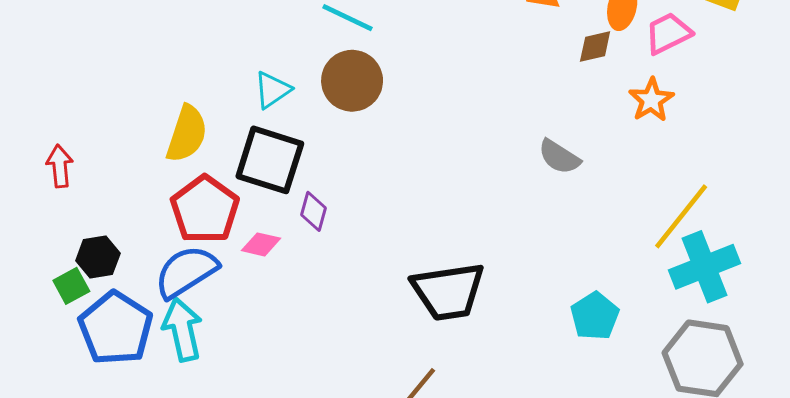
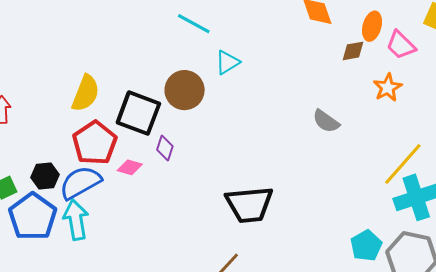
pink trapezoid: (668, 33) -> (401, 45), turned -112
brown circle: (352, 81) -> (185, 90), moved
cyan triangle: (272, 90) -> (227, 62), moved
black hexagon: (98, 257) -> (45, 176), moved
cyan pentagon: (595, 316) -> (366, 246), moved

